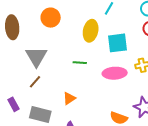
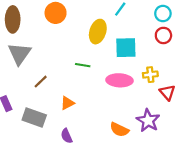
gray triangle: (36, 57) -> (19, 54), moved
brown line: (35, 82) -> (41, 82), moved

